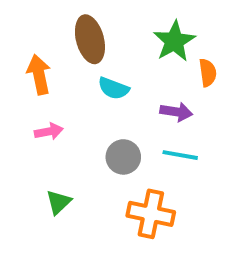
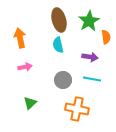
brown ellipse: (90, 39) -> (59, 20), moved
cyan semicircle: (114, 88) -> (58, 45), turned 56

